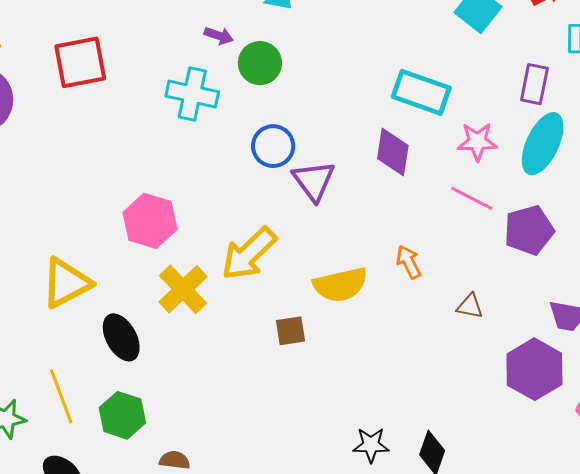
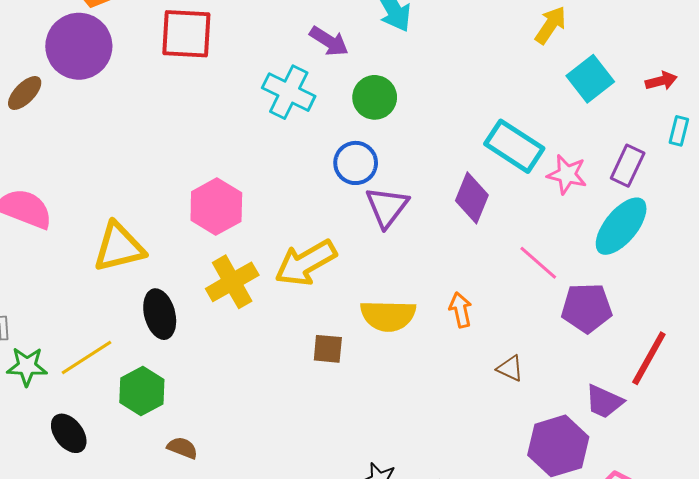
purple arrow: (219, 36) -> (329, 41), size x1.4
green circle: (260, 63) -> (375, 97), moved
pink star: (477, 142) -> (567, 174), moved
yellow line: (61, 396) -> (86, 357), turned 64

